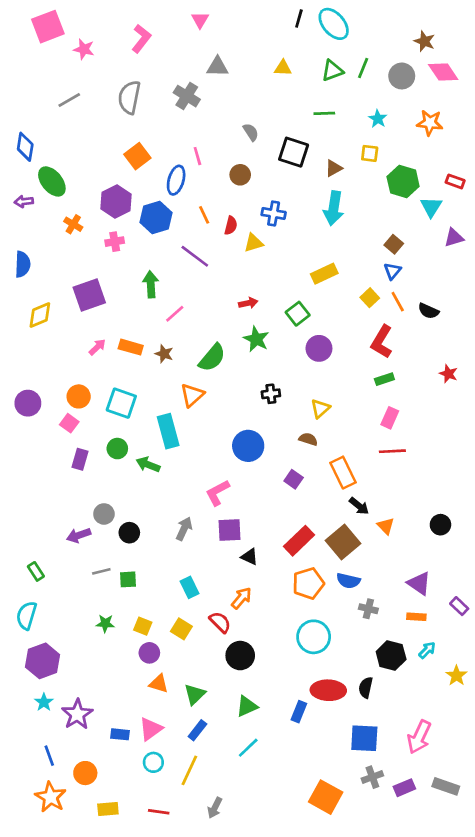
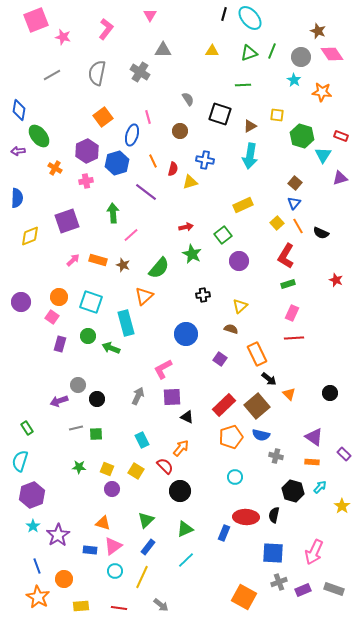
cyan star: (378, 119) -> (294, 80), moved
cyan circle: (314, 637) -> (235, 477), size x0.6
orange triangle: (159, 684) -> (103, 523), moved
gray arrow: (215, 808) -> (161, 605), turned -77

